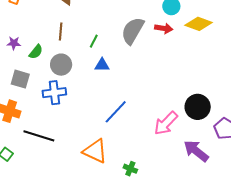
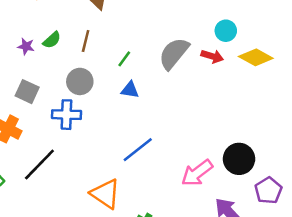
green semicircle: (36, 52) -> (52, 40), moved
black line: (39, 136) -> (39, 165), turned -72

